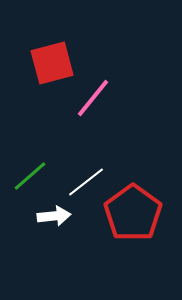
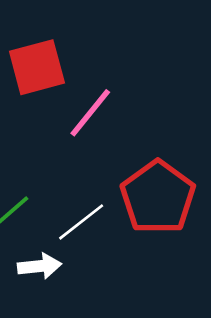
red pentagon: (133, 213) -> (158, 197), moved

